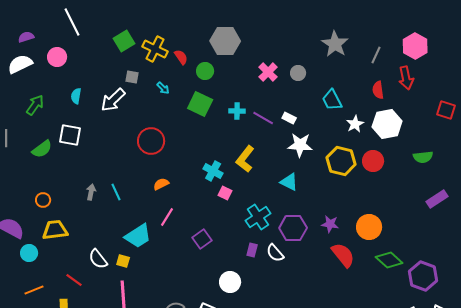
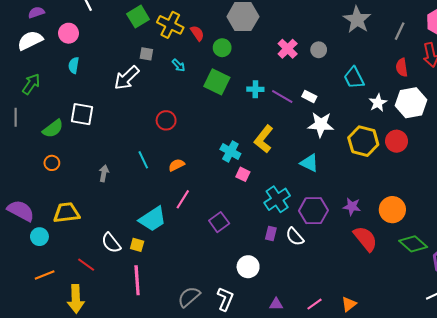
cyan semicircle: (76, 96) -> (74, 65), moved
green arrow: (35, 105) -> (31, 84), moved
red circle: (151, 141) -> (166, 120), size x0.7
cyan line: (116, 192) -> (143, 160), moved
orange circle: (43, 200) -> (52, 163), moved

